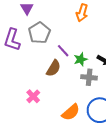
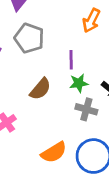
gray pentagon: (39, 33) -> (29, 38), turned -30
purple line: (63, 51) -> (71, 60), moved, turned 32

